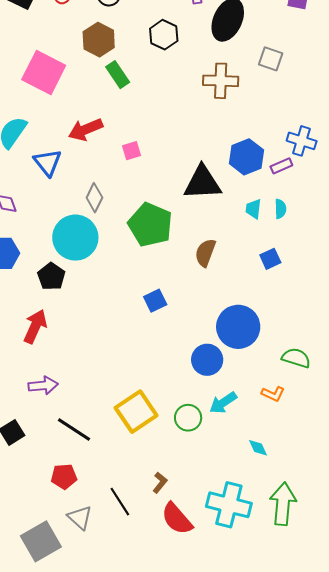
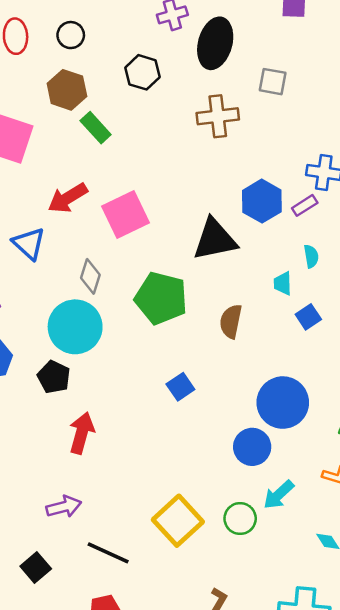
pink square: (132, 151) -> (126, 215), size x2.0
cyan trapezoid: (253, 209) -> (283, 283), moved
red arrow: (35, 326) -> (82, 433), moved

